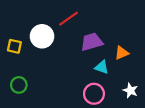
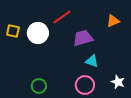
yellow square: (14, 46) -> (13, 31), moved
orange triangle: (122, 53) -> (113, 21), moved
green circle: (19, 85) -> (39, 86), moved

